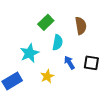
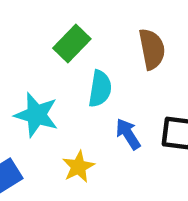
cyan star: (29, 53) -> (36, 115), turned -30

